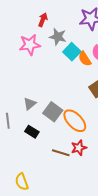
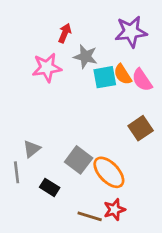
cyan square: (72, 52) -> (105, 77), turned 36
orange semicircle: (85, 59) -> (123, 74), moved
gray triangle: (30, 104) -> (32, 149), moved

